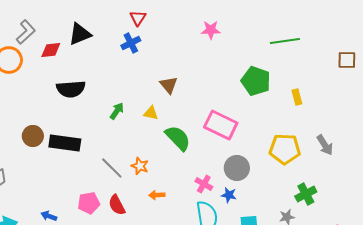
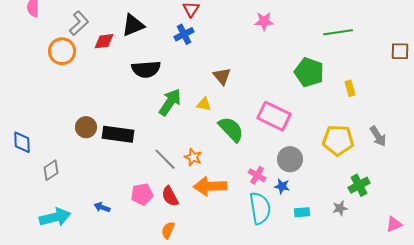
black semicircle: (71, 89) -> (146, 69), moved
green arrow: (117, 111) -> (170, 102), size x1.6
orange arrow: (157, 195) -> (210, 186), size x2.0

